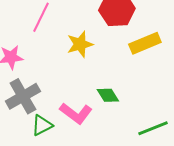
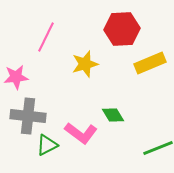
gray cross: (23, 96) -> (28, 116), turned 36

